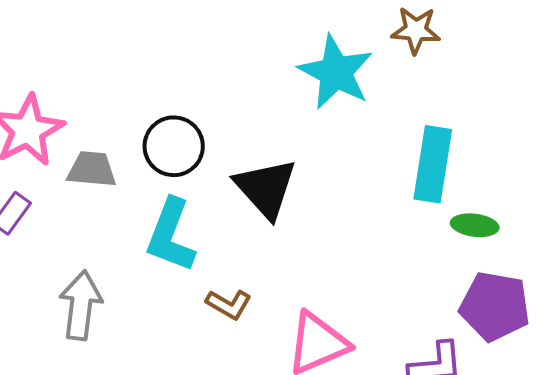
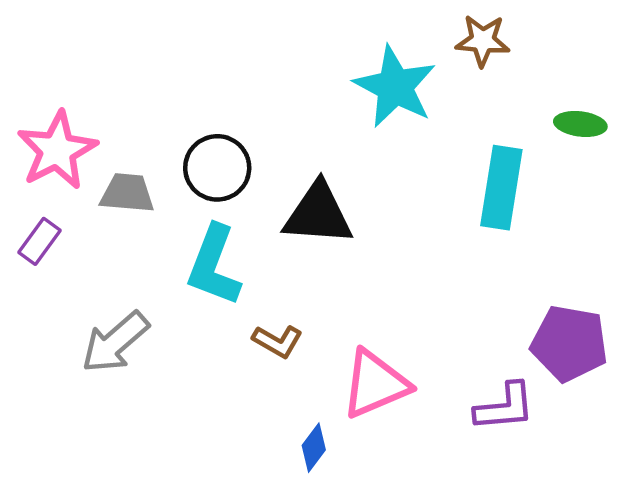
black triangle: (266, 188) -> (318, 214), turned -44
green ellipse: (475, 225) -> (580, 124), moved
gray arrow: (81, 305) -> (115, 342), turned -138

